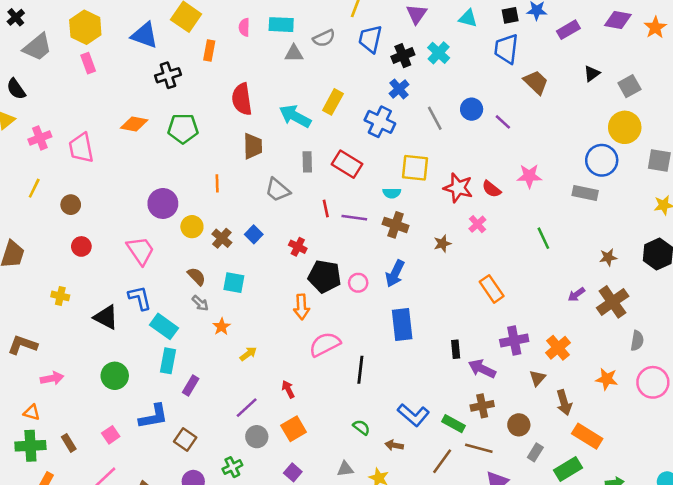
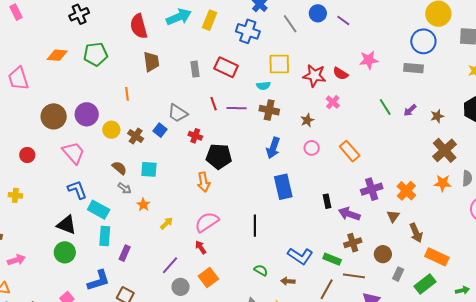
cyan arrow: (295, 116) -> (179, 17), moved, turned 135
gray trapezoid: (278, 190) -> (178, 113), moved
brown circle: (71, 205) -> (54, 116), moved, size x1.6
pink circle: (358, 283) -> (312, 148), moved
purple arrow: (576, 294) -> (410, 110), moved
black triangle: (106, 317) -> (67, 225), moved
pink semicircle: (325, 344) -> (207, 222), moved
orange star: (607, 379) -> (443, 183), moved

